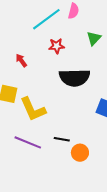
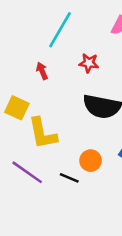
cyan line: (46, 19) -> (60, 30), moved, turned -36
orange circle: (80, 153) -> (91, 161), moved

